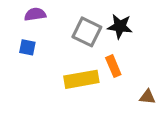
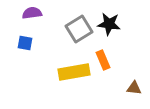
gray square: (87, 32) -> (79, 29), turned 32

